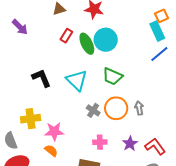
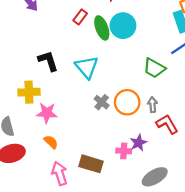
green trapezoid: (113, 76) -> (154, 68), moved
yellow cross: (31, 119) -> (29, 92), moved
pink star: (54, 131) -> (47, 113), moved
pink cross: (100, 142) -> (124, 151), moved
red L-shape: (155, 146) -> (167, 124), moved

